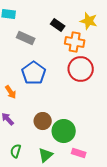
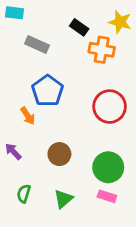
red circle: (81, 69) -> (110, 107), moved
orange arrow: (11, 92) -> (28, 116), moved
green circle: (64, 131) -> (108, 167), moved

